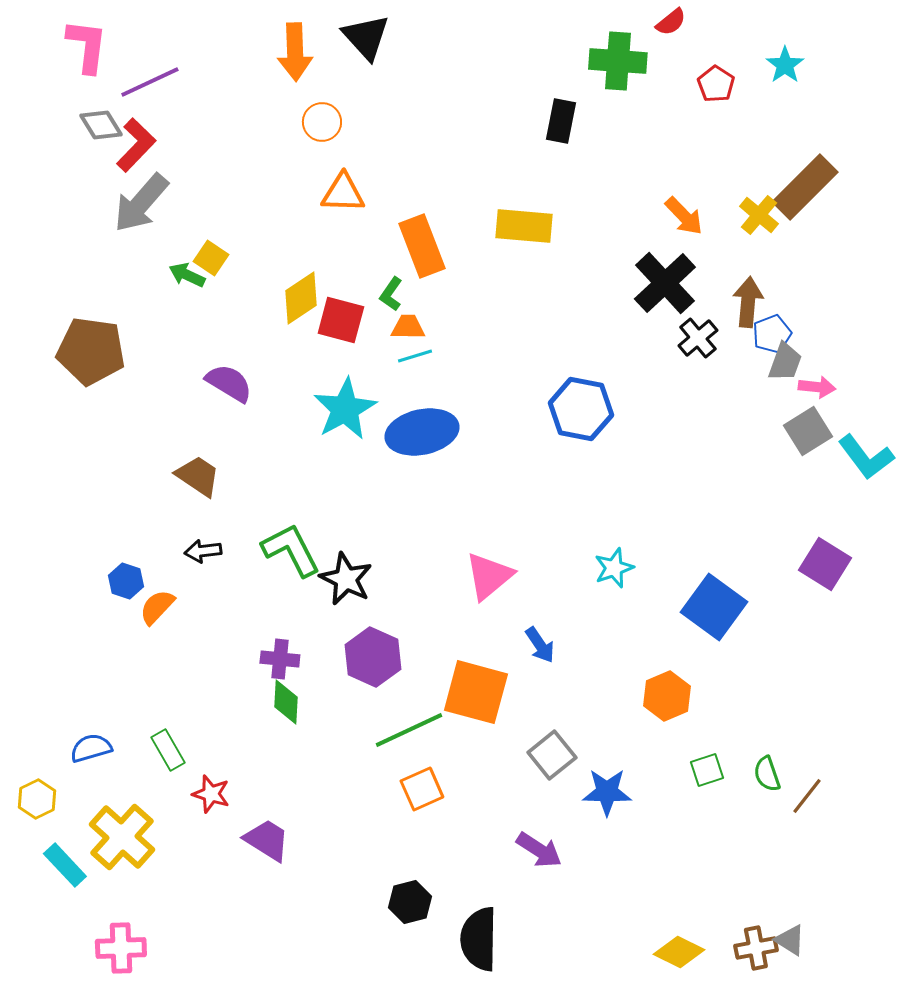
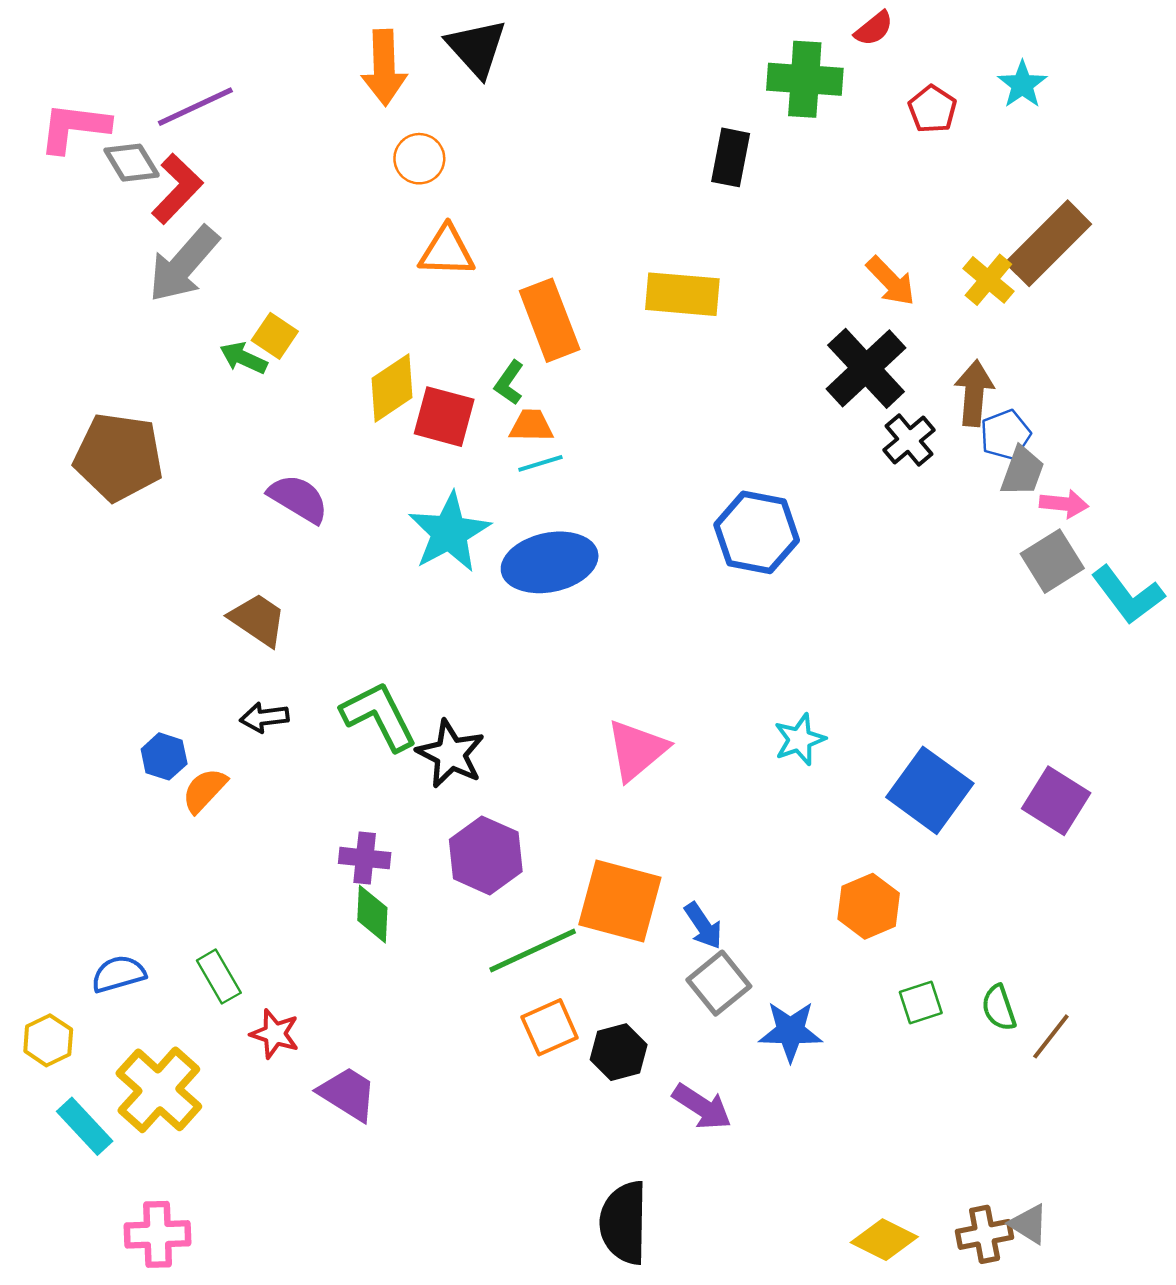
pink L-shape: (87, 46) -> (74, 127), moved, turned -90
purple square: (825, 564) -> (1056, 801), moved
blue arrow: (540, 645) -> (703, 926), moved
black hexagon: (410, 902) -> (619, 1052), moved

